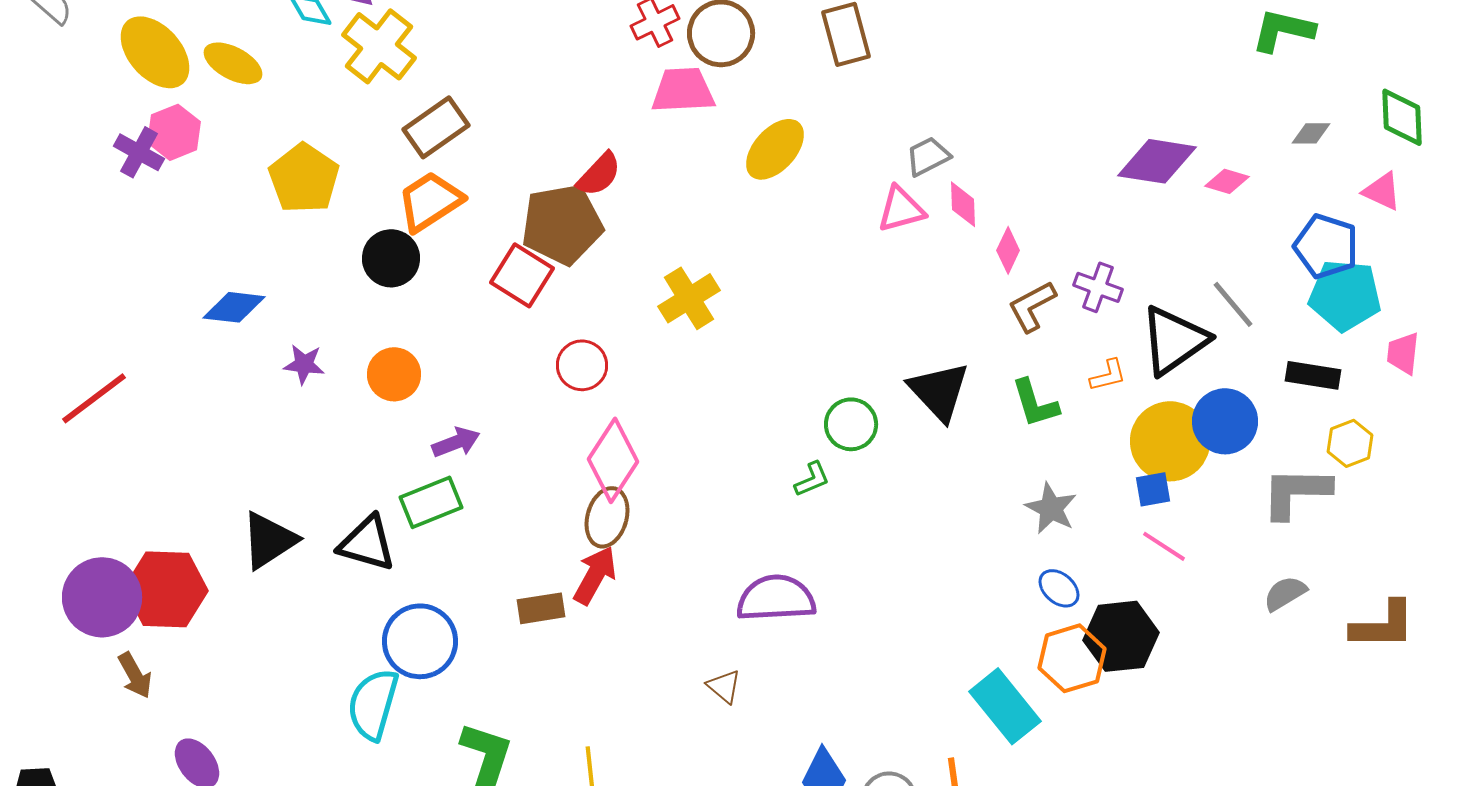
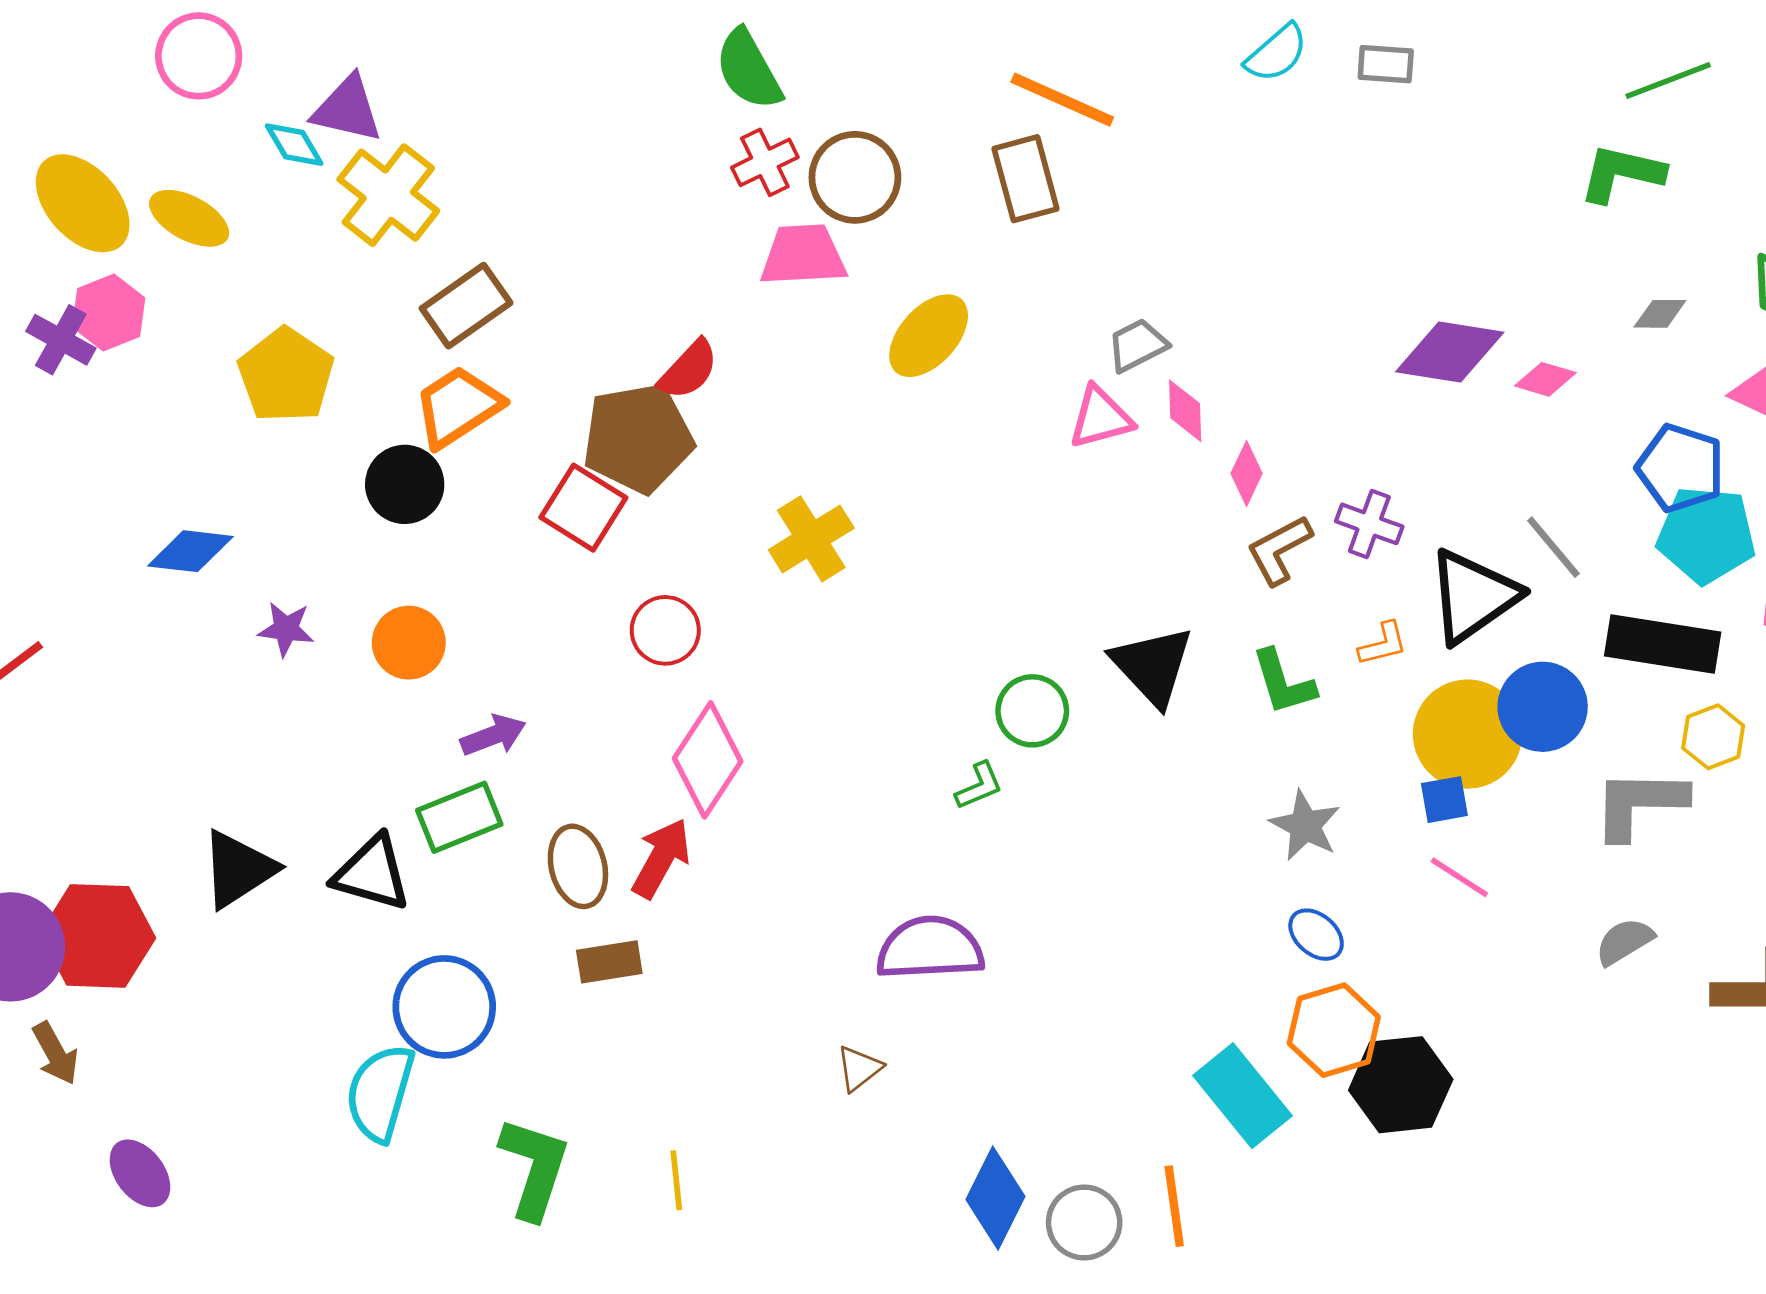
black rectangle: (1313, 375) -> (1663, 644), size x1.5
brown ellipse: (607, 517) -> (578, 866), moved, turned -30
red arrow: (595, 575) -> (661, 858), moved
black hexagon: (1121, 636) -> (1401, 1085), moved
brown triangle: (724, 686) -> (859, 1068), turned 42

